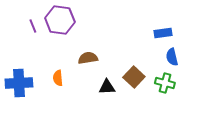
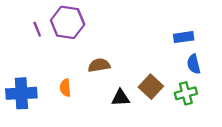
green cross: (165, 83) -> (186, 93), turned -30

